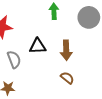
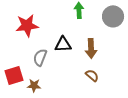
gray semicircle: (14, 59) -> (40, 57), turned -138

